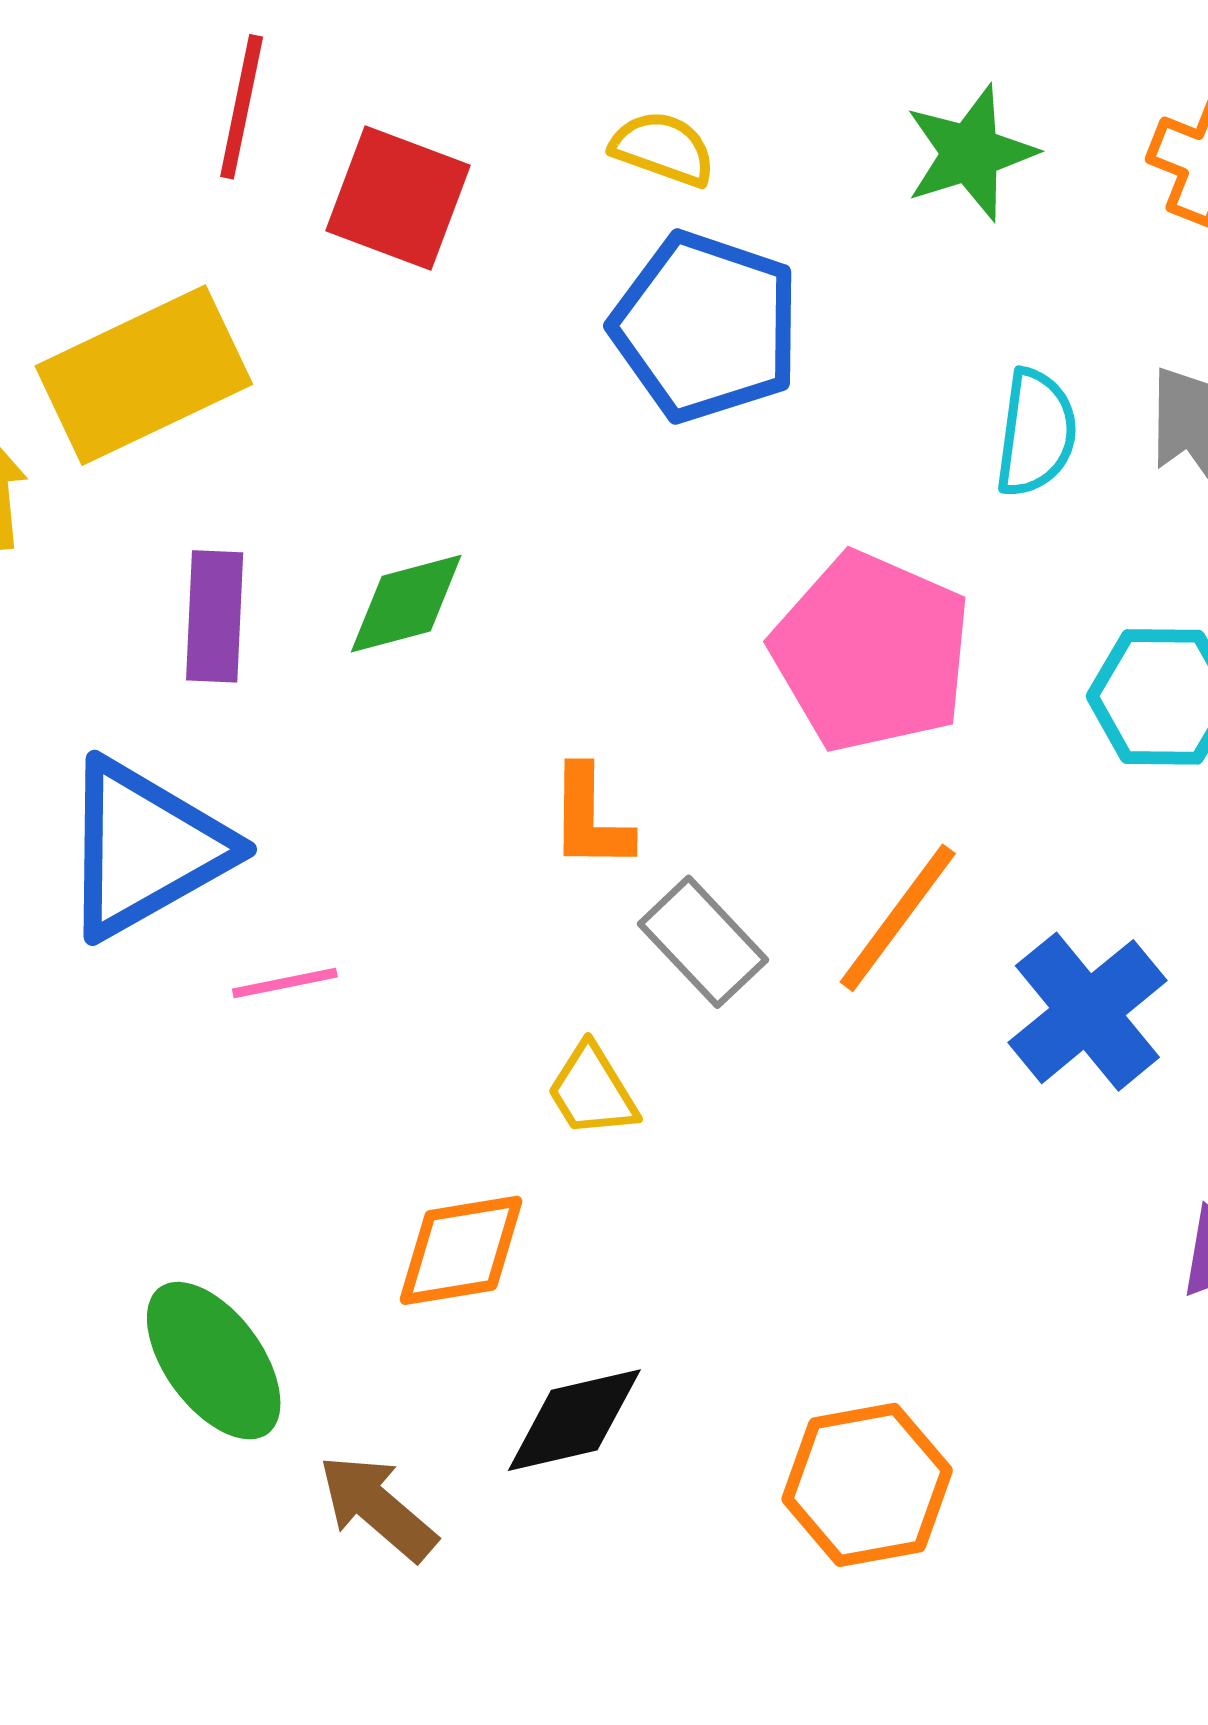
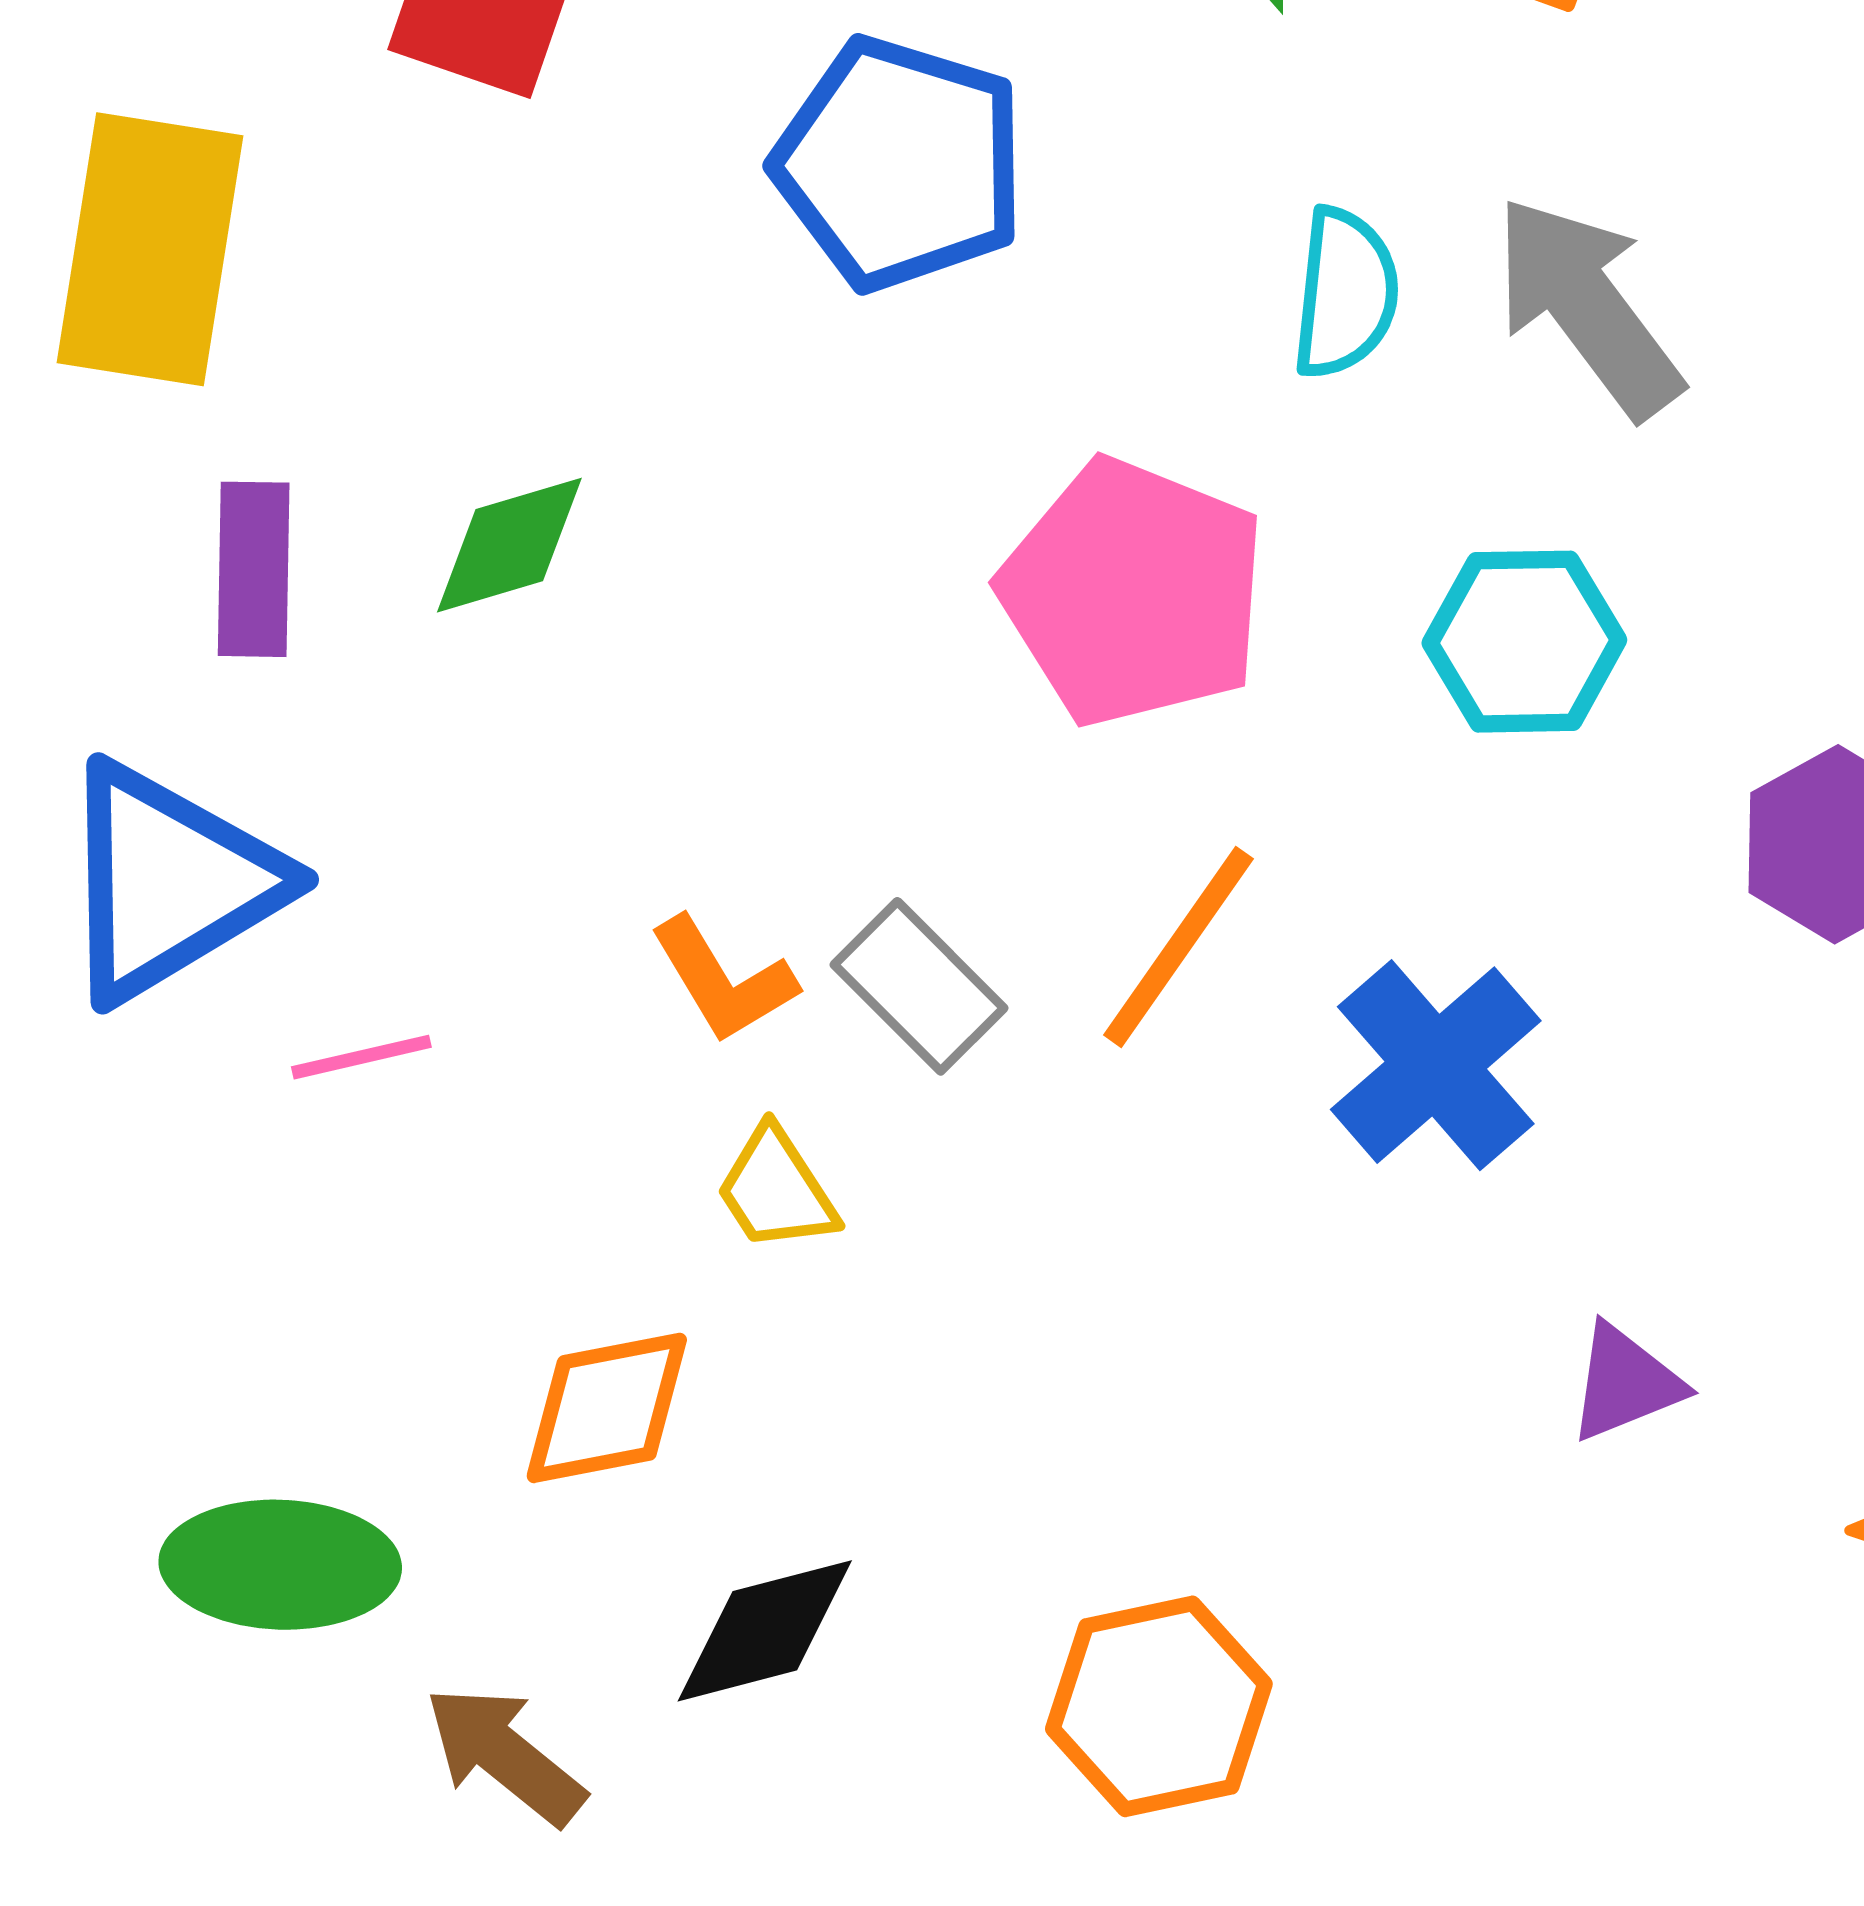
yellow rectangle: (144, 375) -> (150, 249), turned -54
orange L-shape: (590, 818) -> (723, 980), moved, turned -30
green ellipse: (214, 1361) -> (280, 1565), turned -50

